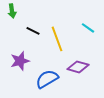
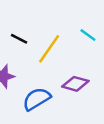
yellow line: (57, 39) -> (49, 49), turned 55

